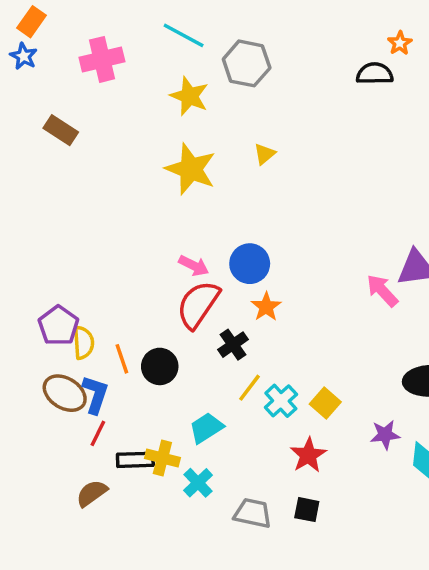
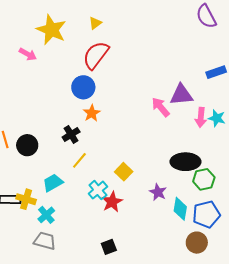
pink arrow: (194, 266) -> (28, 54), moved
red semicircle: (198, 304) -> (96, 55), moved
cyan cross: (281, 401) -> (98, 190), moved
purple star: (385, 435) -> (158, 192), turned 30
black square: (307, 510) -> (109, 247), moved, turned -35
gray trapezoid: (253, 513) -> (45, 241), moved

